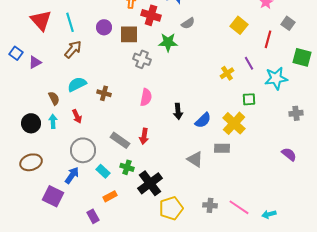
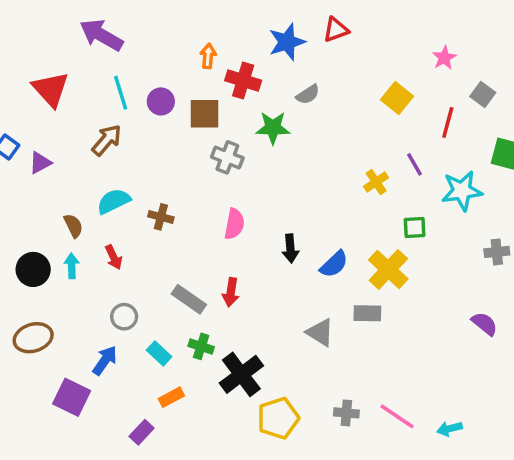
cyan line: (70, 22) -> (121, 93), moved
gray circle: (83, 150) -> (124, 317), size x0.6
purple rectangle: (93, 216) -> (142, 432), turned 72

